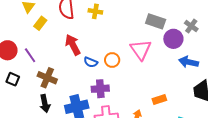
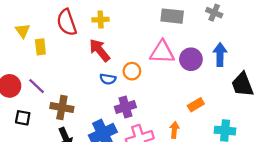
yellow rectangle: (40, 23) -> (40, 47), turned -32
purple circle: (173, 39) -> (191, 59), moved
red arrow: (73, 45) -> (100, 50), moved
pink triangle: (141, 50) -> (162, 52), turned -40
blue arrow: (189, 62) -> (220, 54), turned 90

